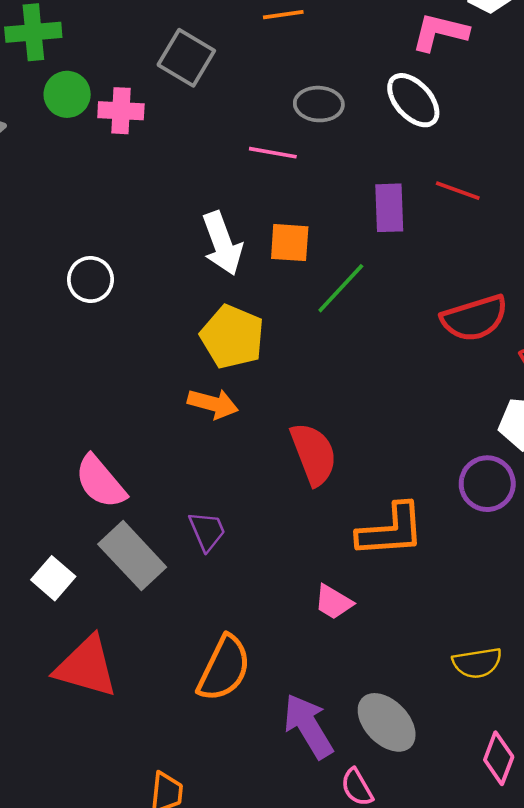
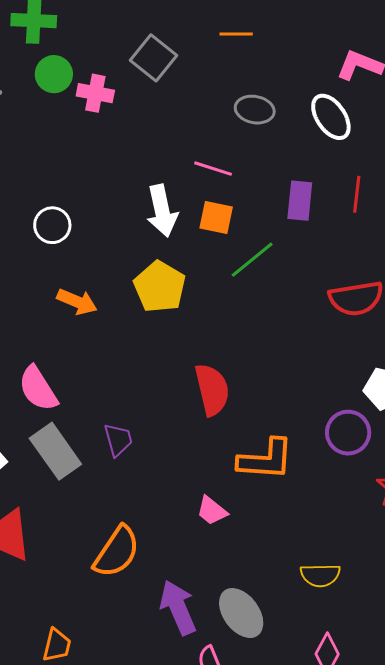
pink line: (273, 153) -> (213, 169), moved
red line: (458, 191) -> (357, 194), turned 69
orange arrow: (213, 404) -> (77, 302), moved

